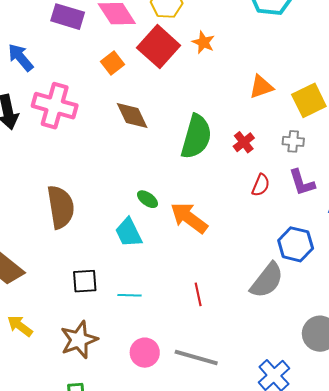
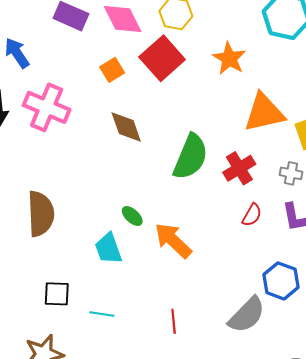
orange star: (203, 42) -> (229, 58), moved, size x1.4
orange triangle: (261, 87) -> (264, 113), size x1.6
red cross: (244, 142) -> (239, 168), size x1.4

